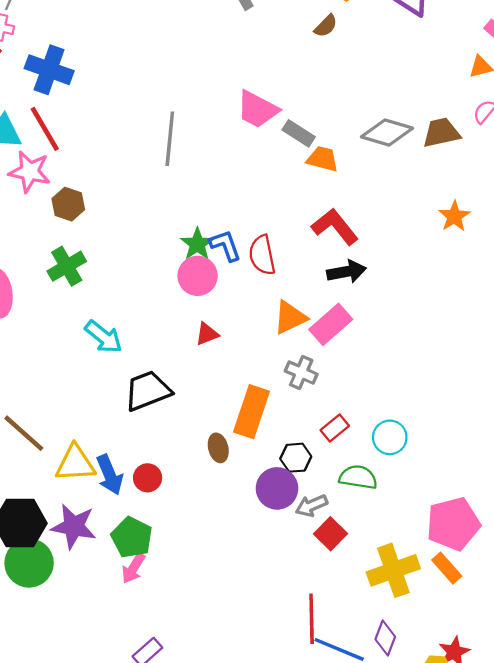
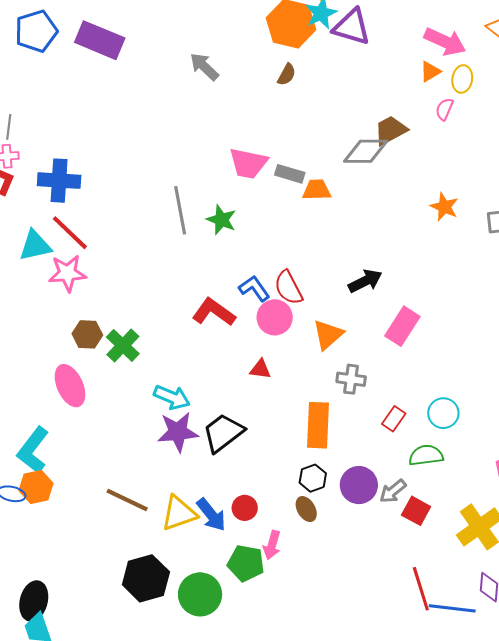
brown trapezoid: (441, 133) -> (391, 130), moved
brown hexagon: (68, 204) -> (87, 334), moved
red L-shape: (335, 227) -> (214, 312), moved
green star: (197, 244) -> (221, 220), moved
pink circle: (198, 276) -> (275, 317), moved
pink rectangle: (331, 324) -> (402, 326), moved
red triangle: (207, 334) -> (260, 369), turned 45
brown ellipse: (218, 448) -> (306, 509), moved
black hexagon: (296, 458) -> (313, 478), moved
purple star: (74, 526) -> (178, 432), moved
green circle: (29, 563) -> (200, 594), moved
pink arrow: (133, 568) -> (272, 545), moved

